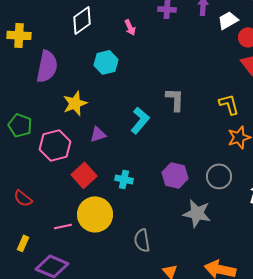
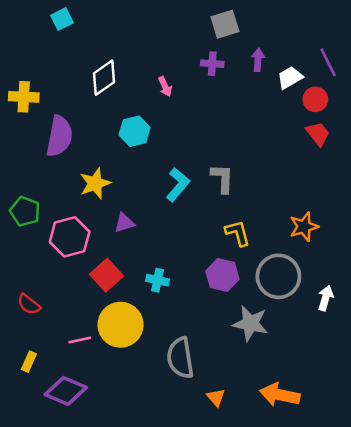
yellow L-shape: (229, 104) -> (238, 233), moved
cyan L-shape: (140, 120) -> (178, 185), moved
gray circle: (219, 176) -> (278, 276), size x1.4
gray semicircle: (142, 240) -> (180, 358), size x1.4

